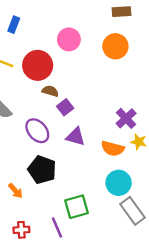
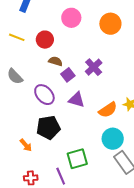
red circle: (38, 65) -> (45, 40), size x0.7
purple cross: (126, 118) -> (94, 67), moved
orange semicircle: (113, 149) -> (108, 110), turned -48
black pentagon: (42, 170) -> (48, 127), turned -30

